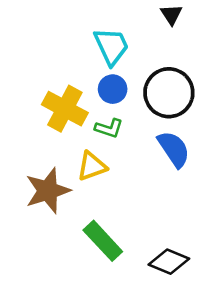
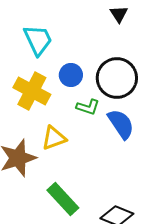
cyan trapezoid: (111, 46) -> (38, 40), moved
green L-shape: (109, 128) -> (88, 107), moved

